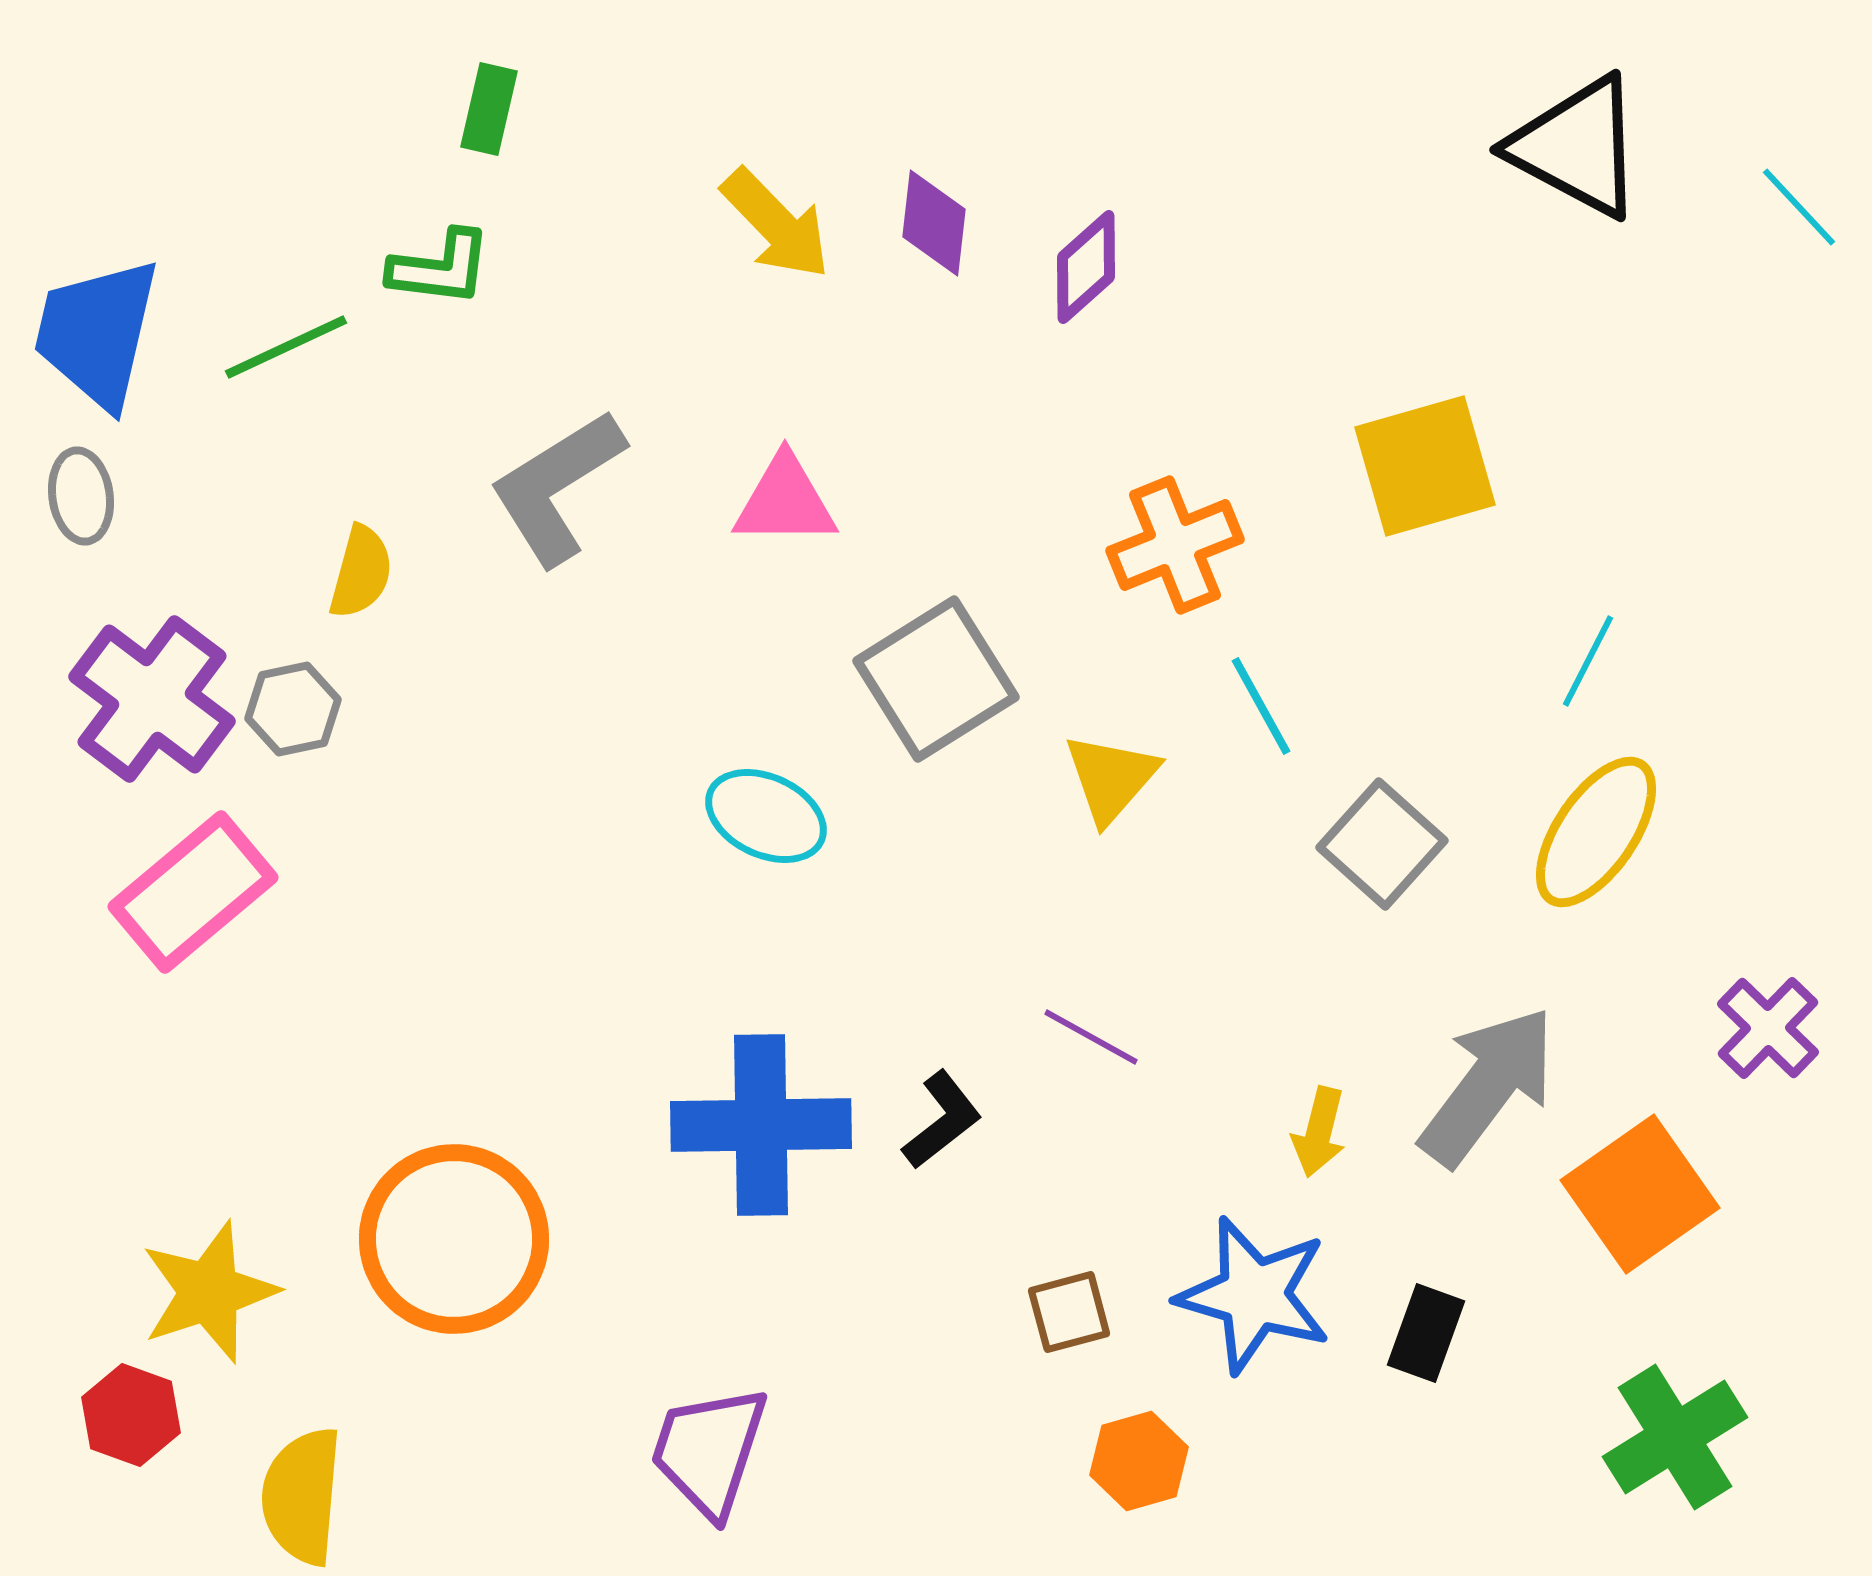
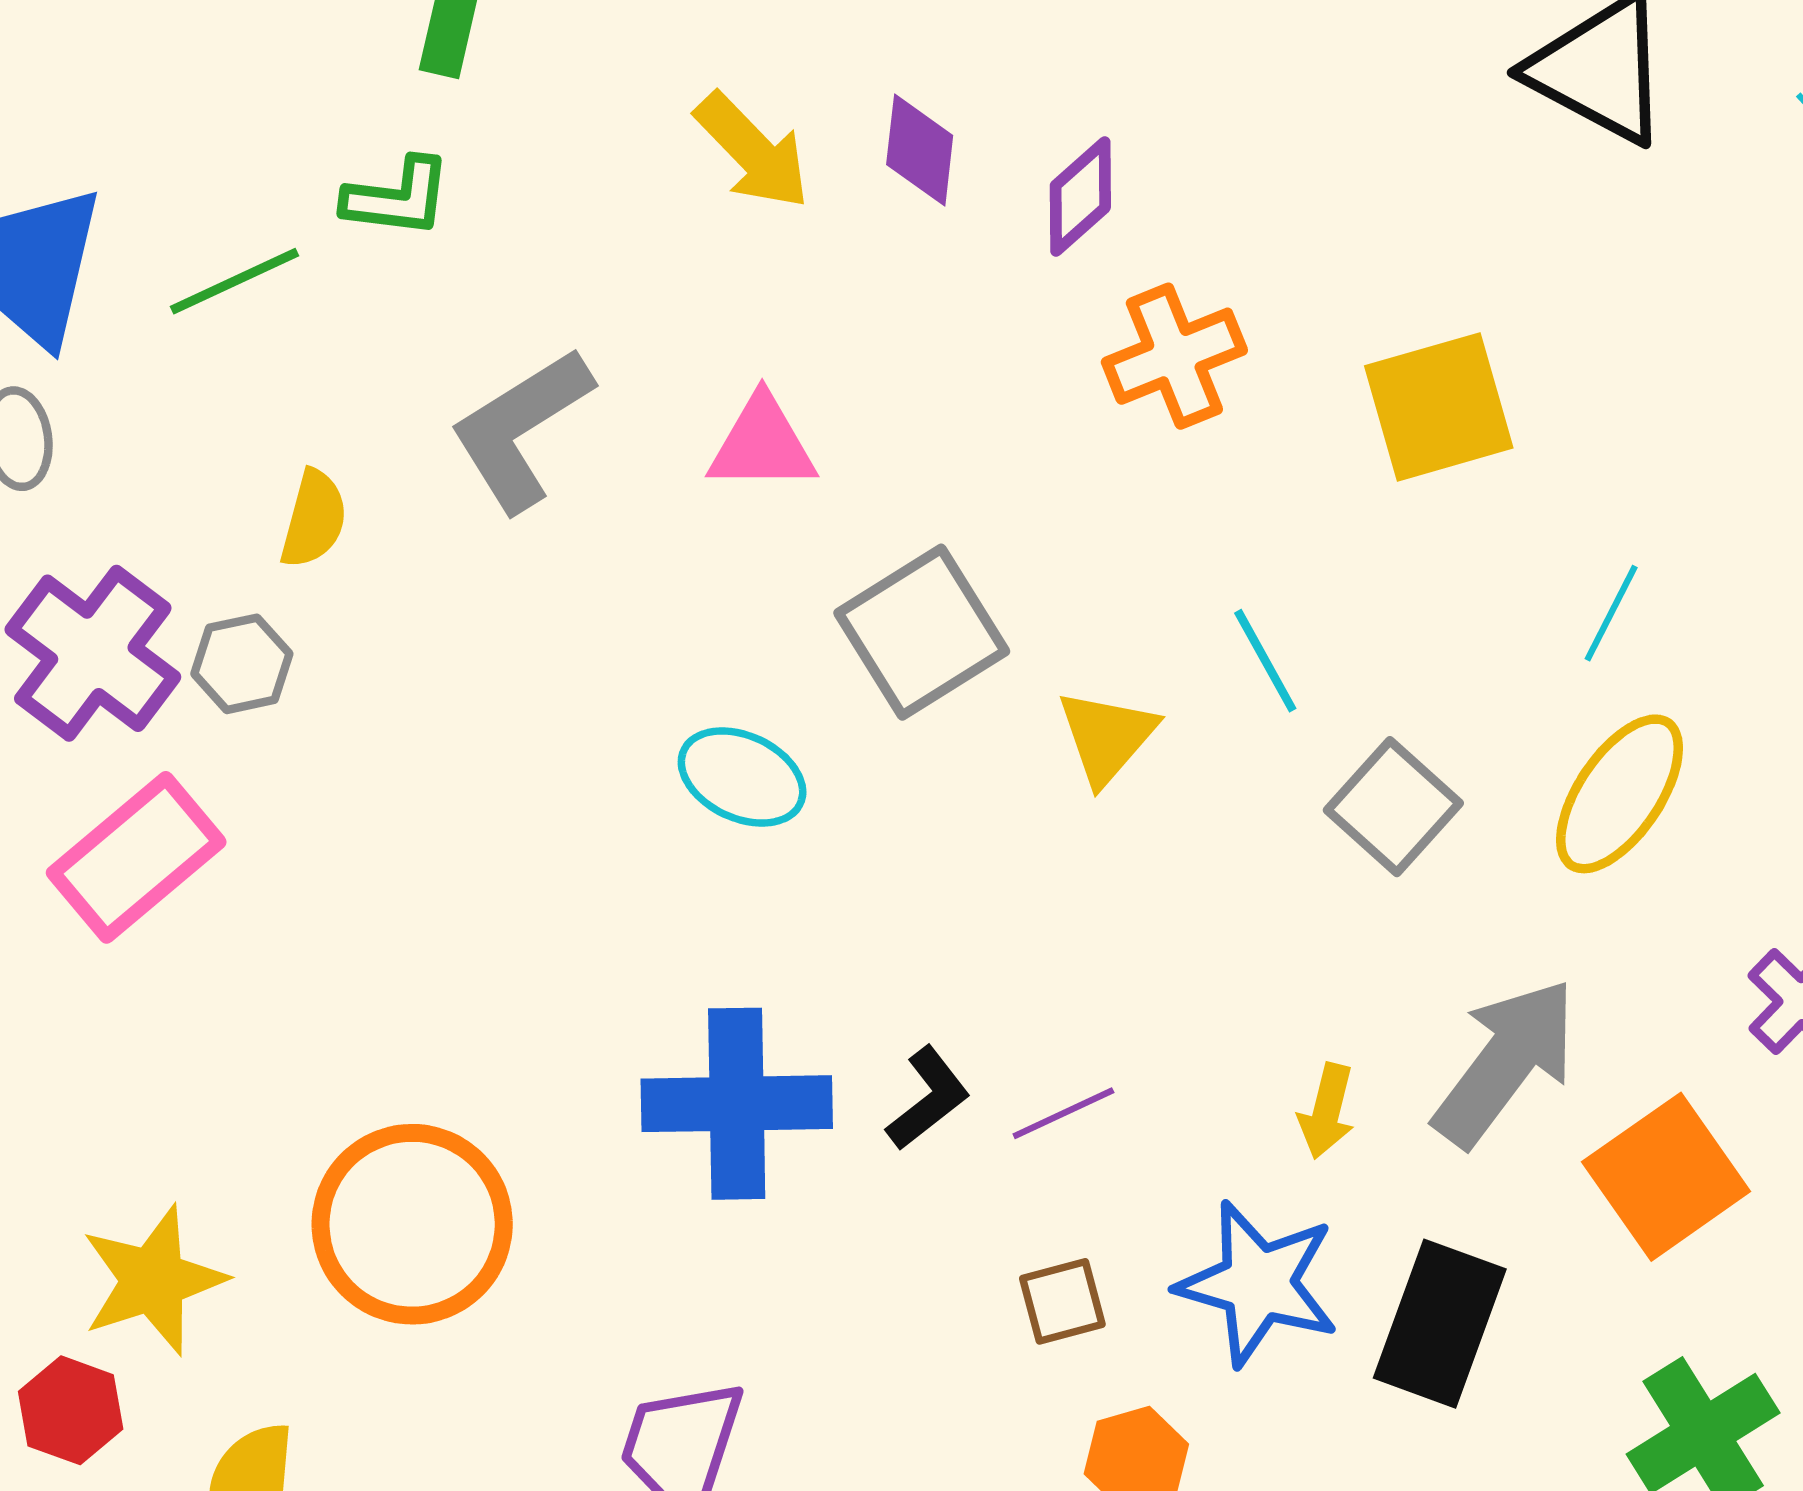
orange cross: (1175, 545) -> (1174, 356), moved
purple line: (1091, 1037) -> (1063, 1113), moved, turned -54
black rectangle: (1426, 1333) -> (1440, 1324), size x1.6

